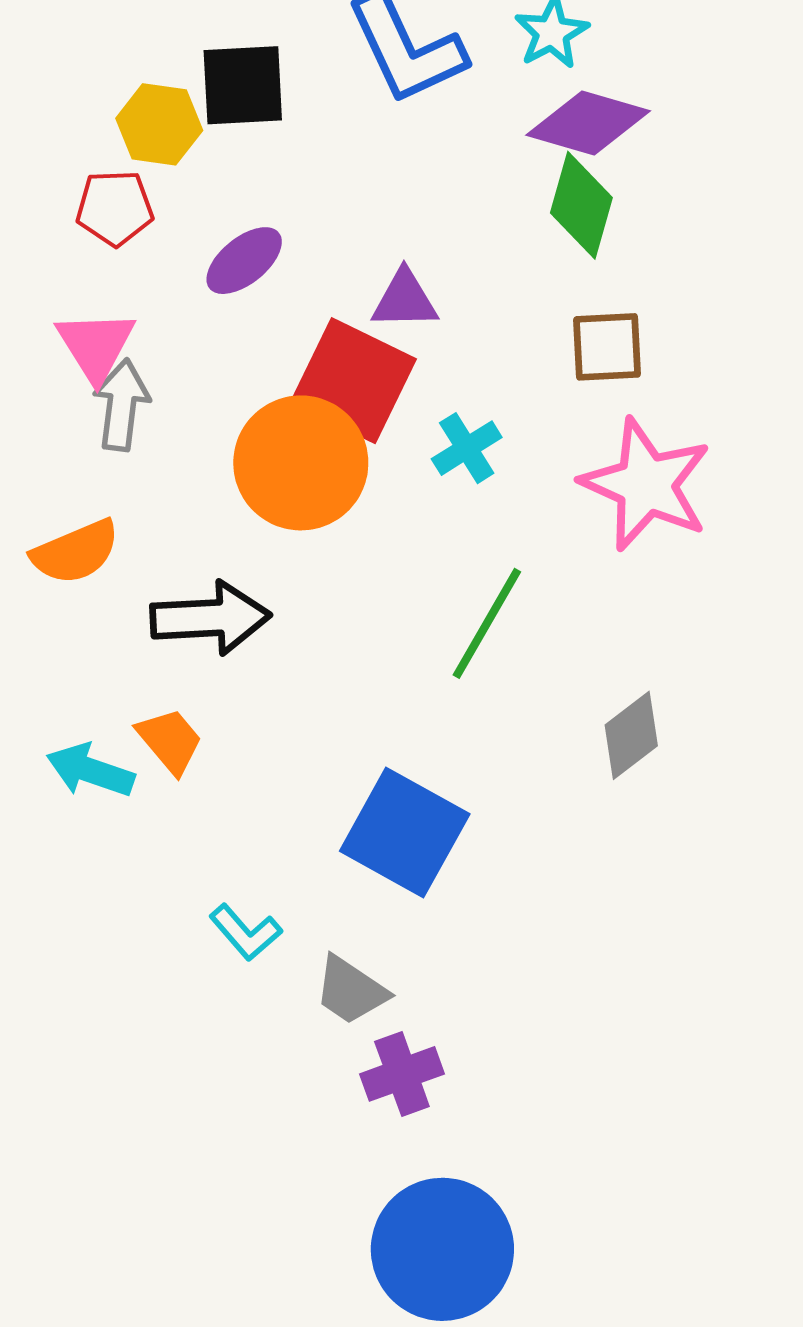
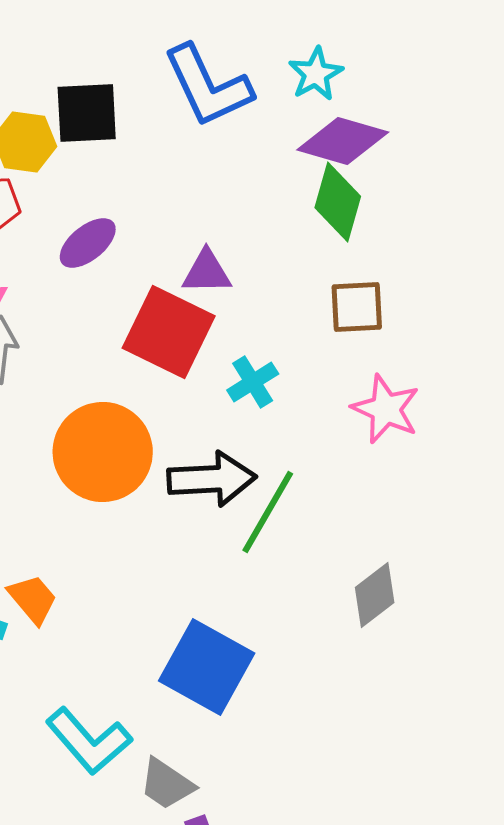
orange circle: (301, 463) -> (103, 452), moved
pink star: (646, 485) -> (386, 409), size x0.7
black arrow: (210, 618) -> (212, 479), moved
cyan L-shape: (245, 932) -> (89, 741), size x1.6

